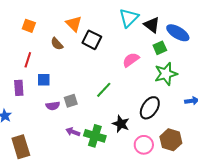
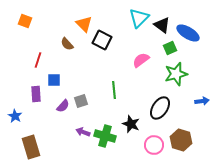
orange square: (29, 26) -> (25, 21), moved
purple rectangle: (19, 88) -> (36, 94), moved
green line: (104, 90) -> (114, 90), turned -48
purple semicircle: (53, 106) -> (63, 106), turned -40

